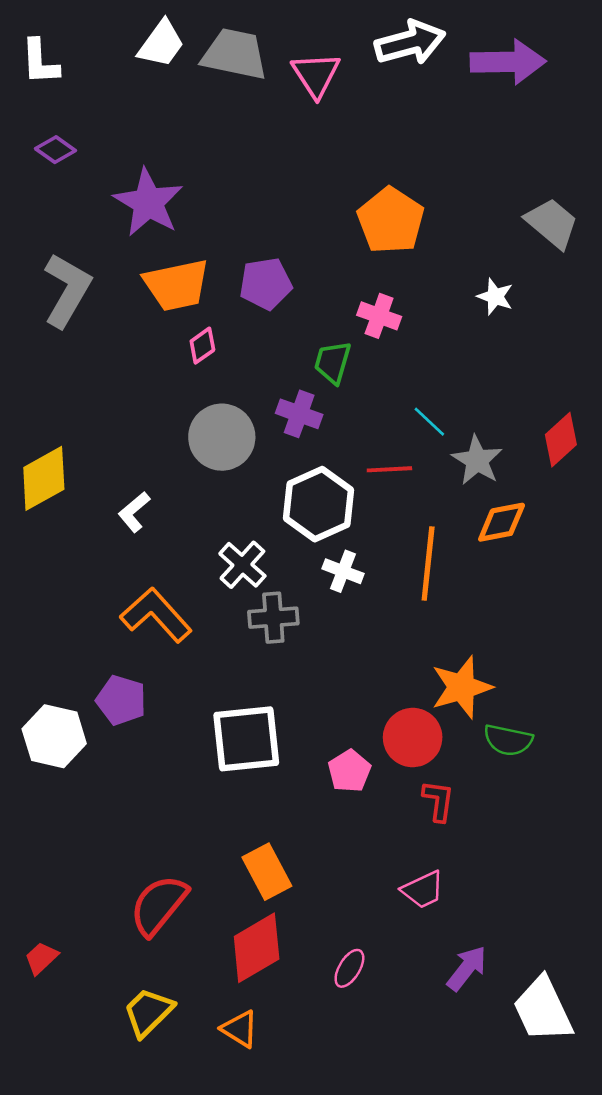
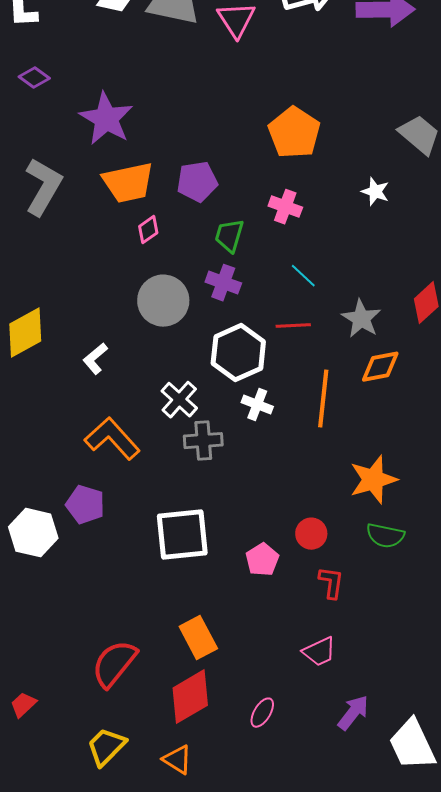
green trapezoid: (333, 362) -> (229, 236), moved
cyan line: (429, 422) -> (303, 276), moved
orange star: (462, 687) -> (373, 480), moved
red circle: (413, 738) -> (311, 534), size x0.7

